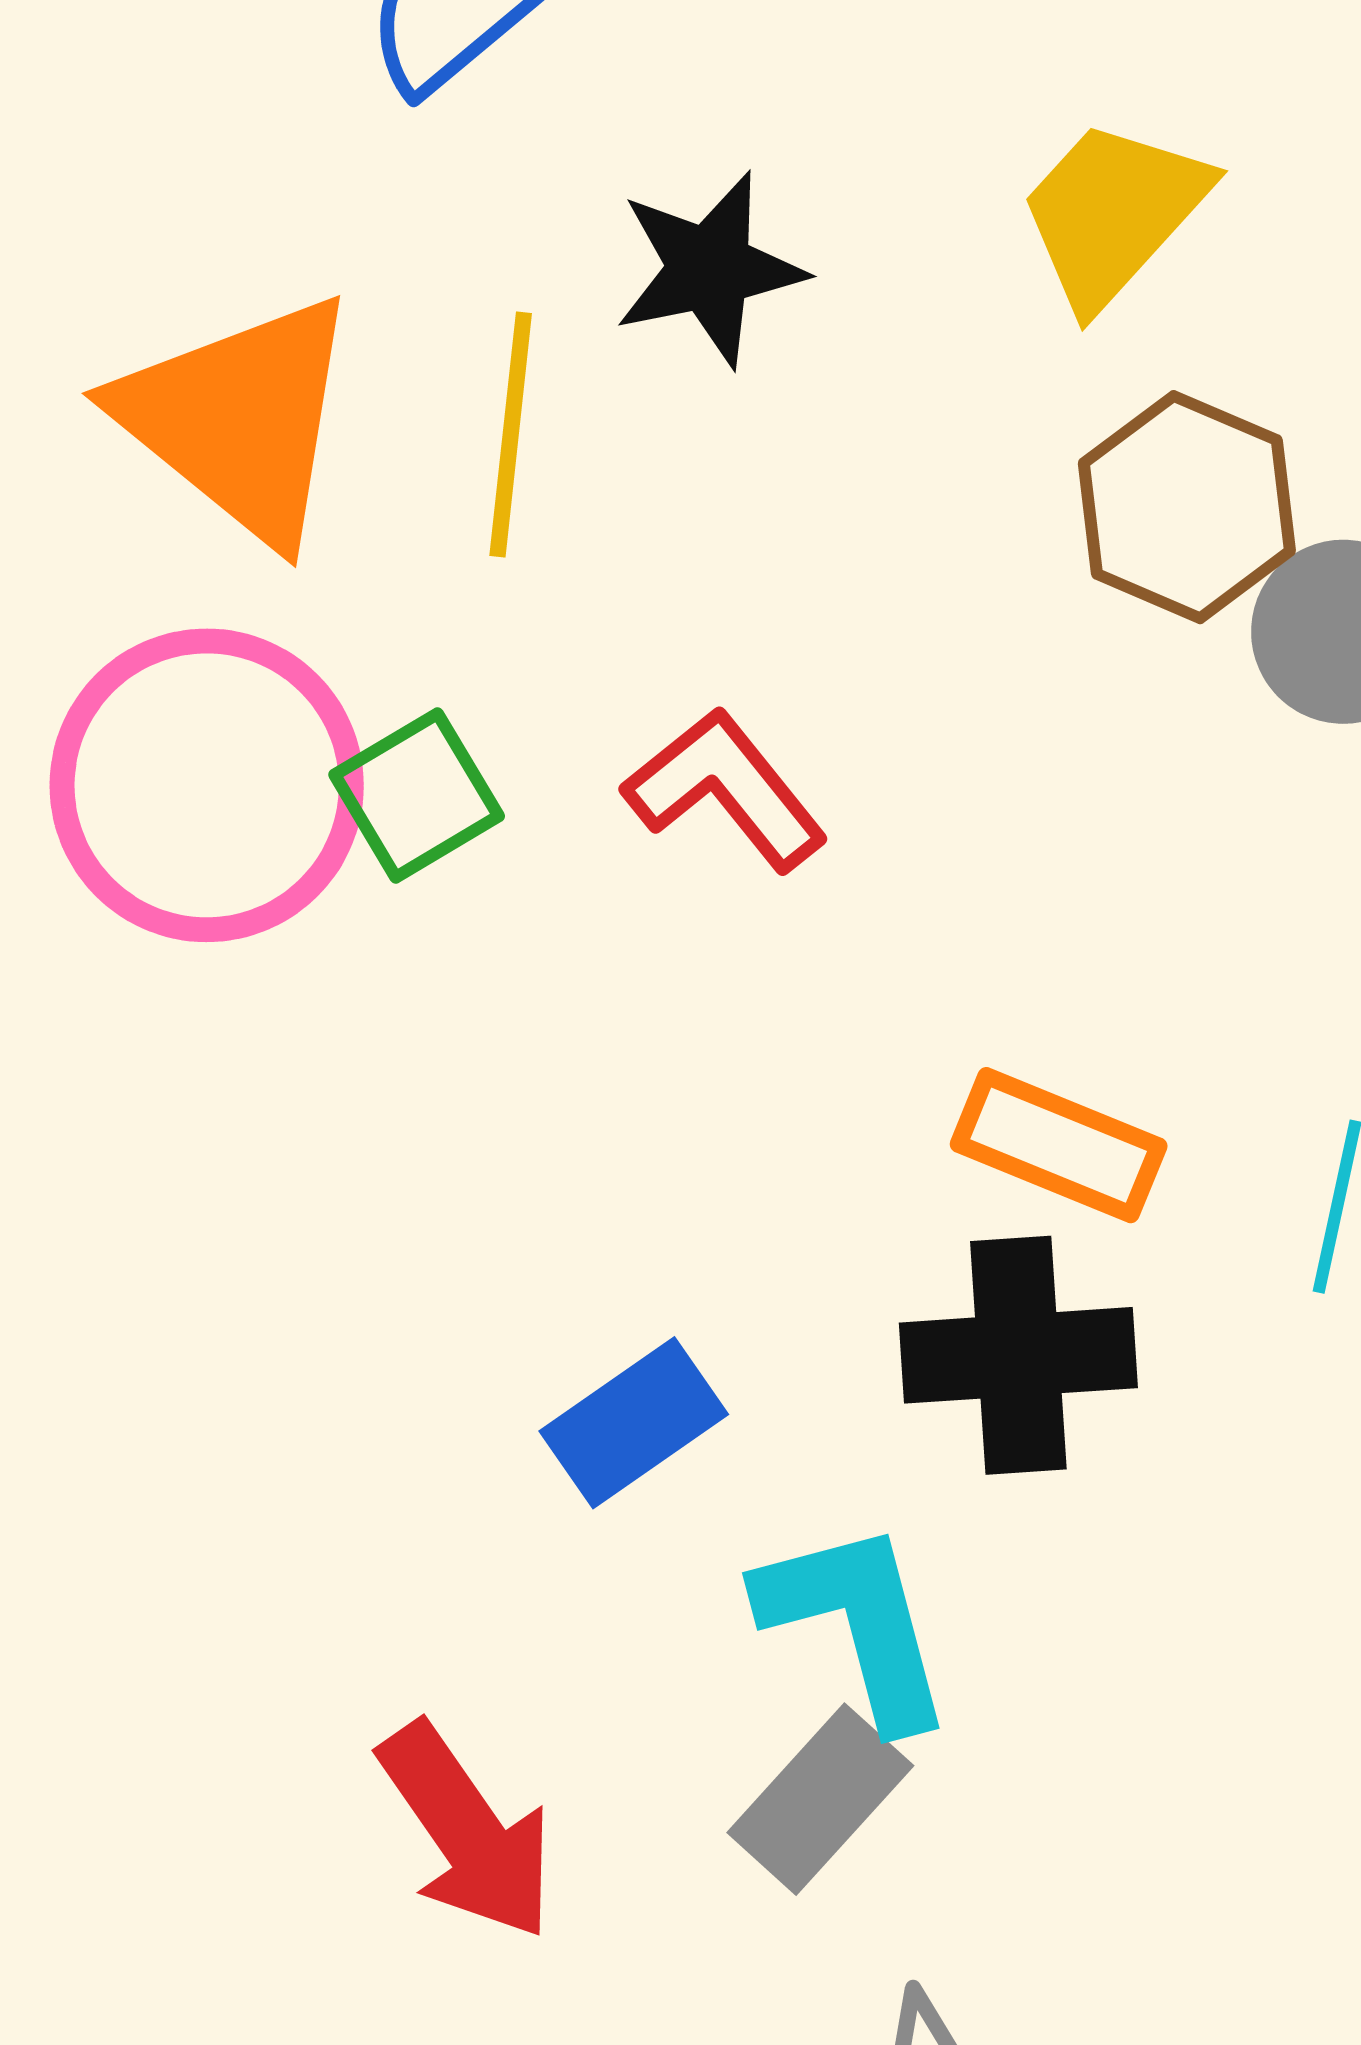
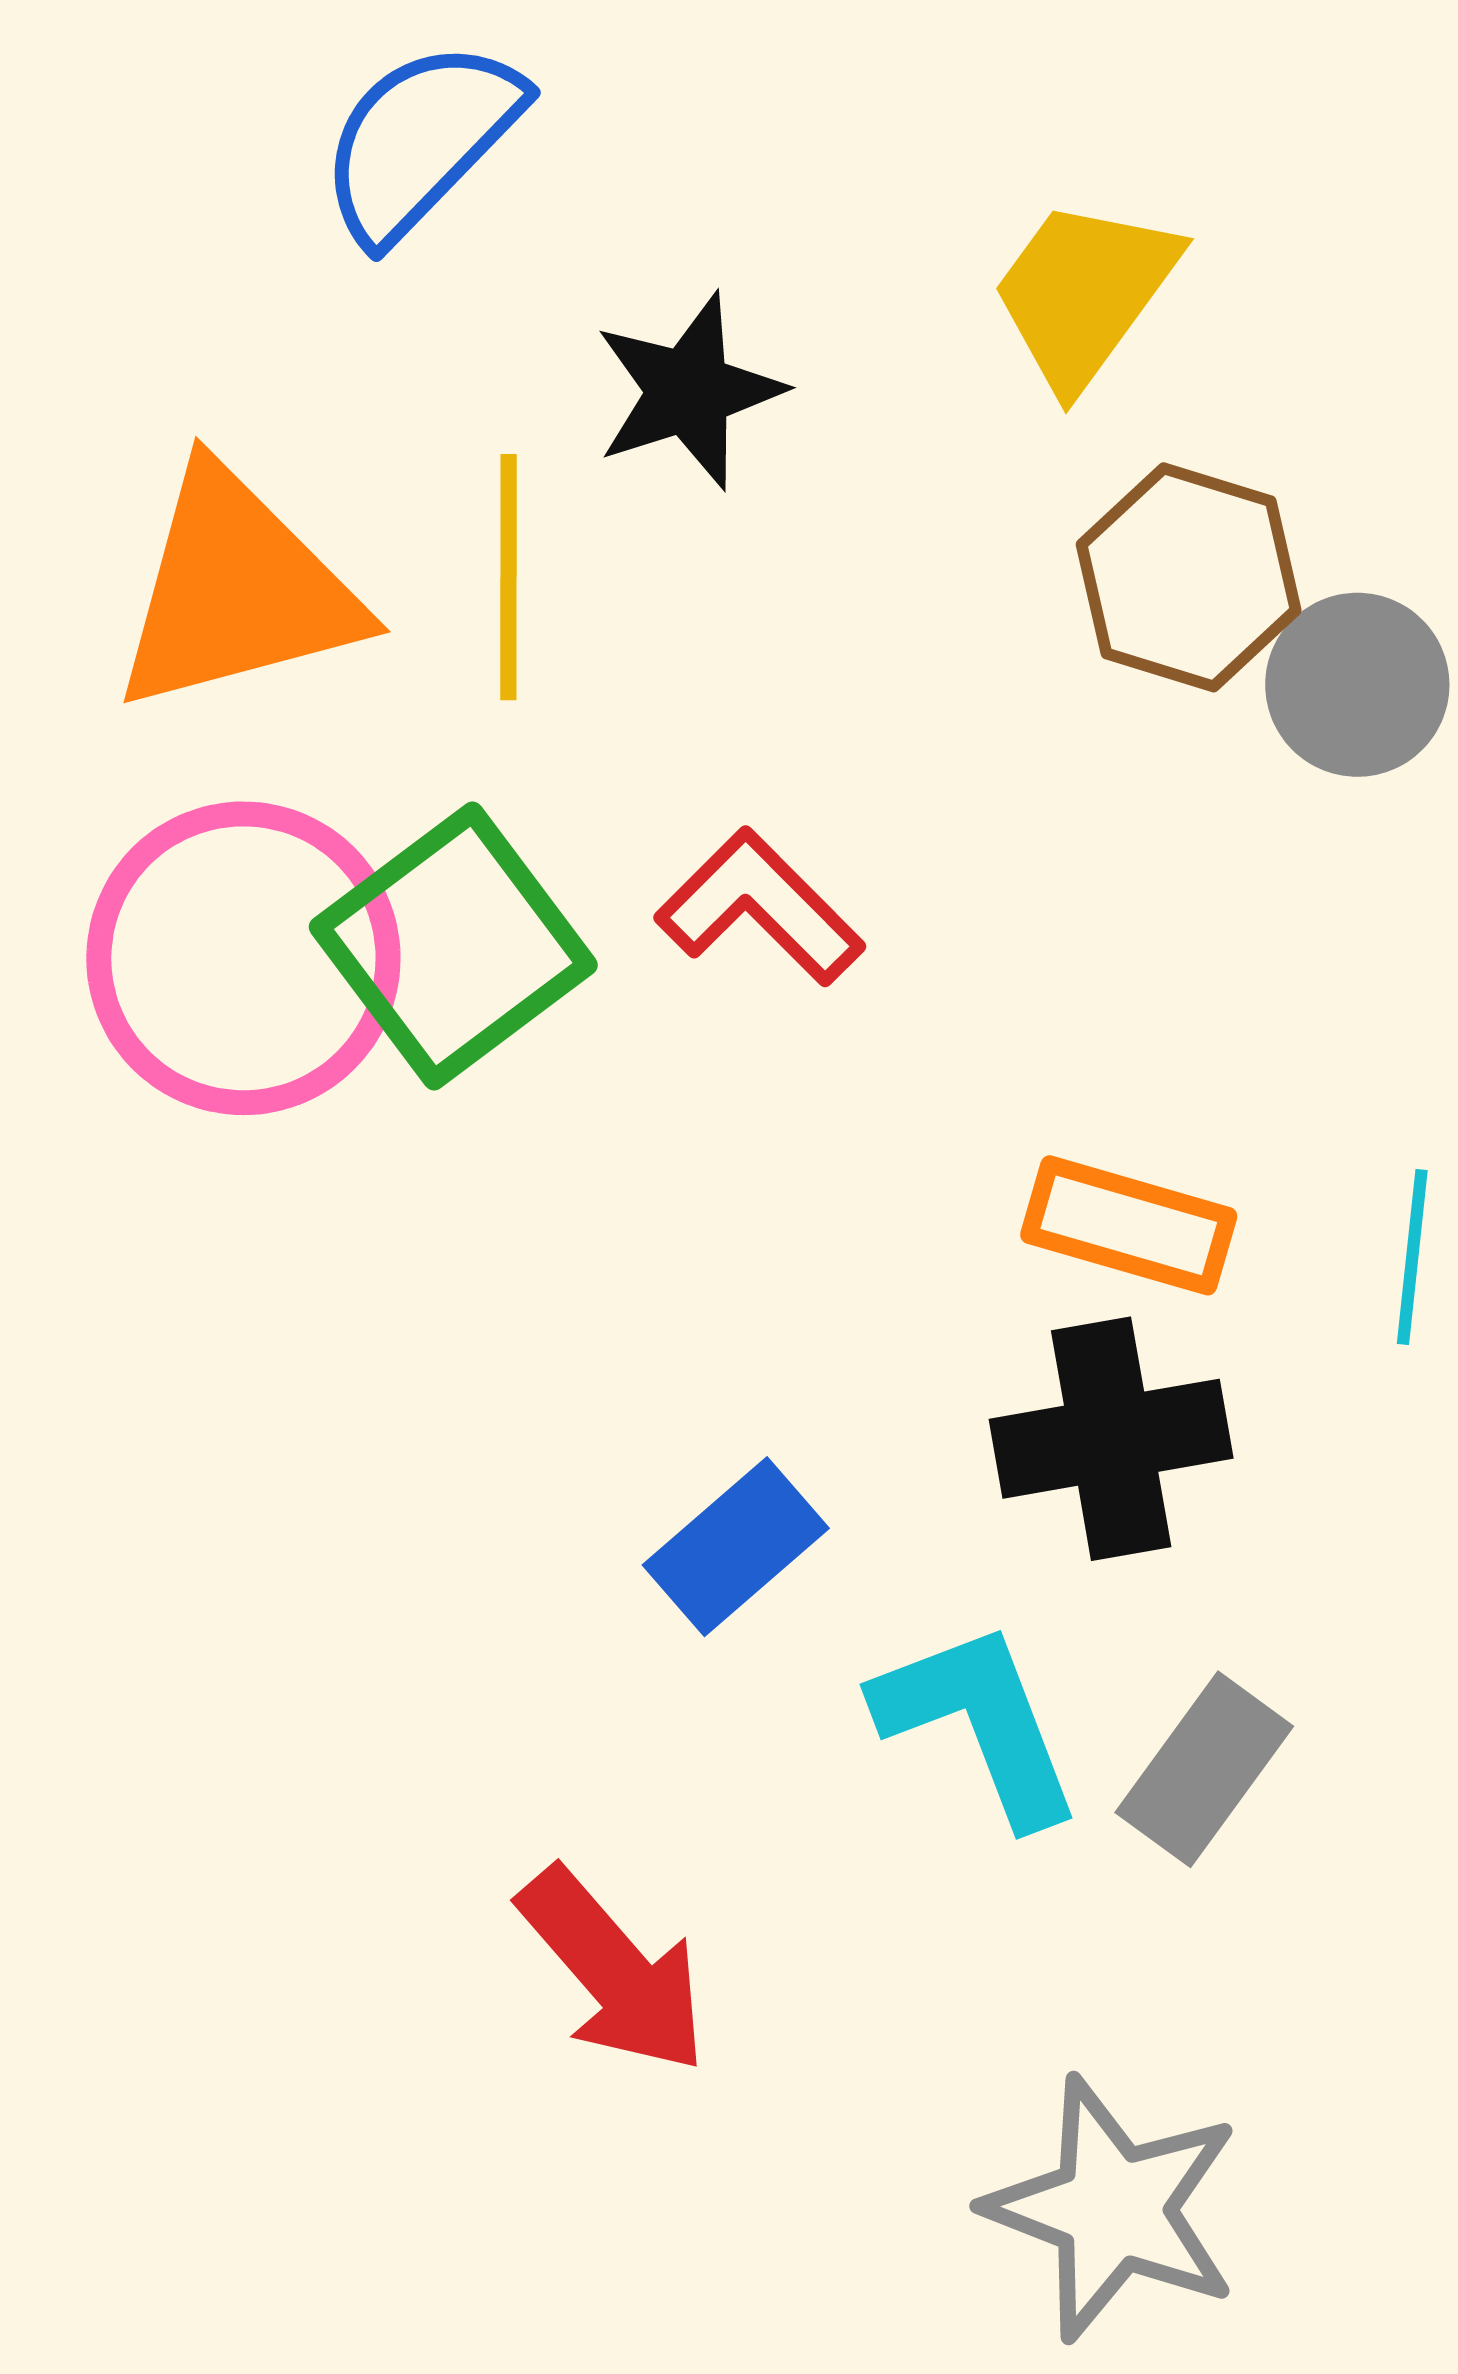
orange triangle: (239, 419) -> (237, 590), turned -48
green square: (417, 795) -> (453, 946), size x1.6
gray rectangle: (820, 1799) -> (1204, 1769), moved

